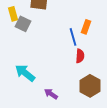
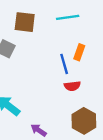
red semicircle: (80, 56) -> (72, 86), turned 80

